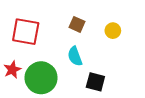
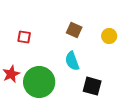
red square: (26, 32) -> (24, 37), size x0.5

